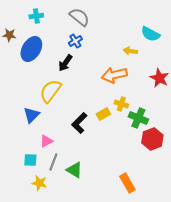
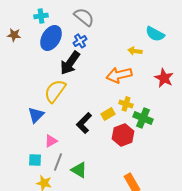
blue ellipse: (31, 49) -> (51, 38), moved
black arrow: (65, 63) -> (70, 63), size x1.4
red hexagon: (152, 139) -> (123, 135), moved

